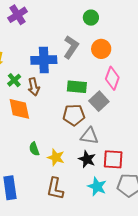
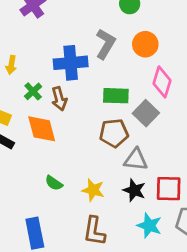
green semicircle: (34, 149) -> (54, 183), moved, turned -32

